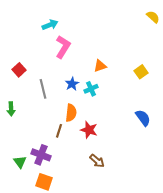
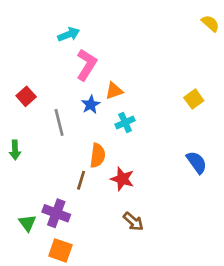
orange triangle: (100, 66) -> (114, 91), moved
blue star: (72, 84) -> (91, 105), moved

